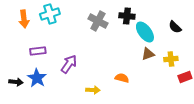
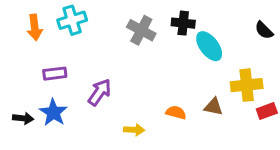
black semicircle: (175, 27) -> (264, 30), moved
brown triangle: (148, 54) -> (213, 107), moved, turned 32
yellow cross: (171, 59) -> (247, 85), size x1.5

